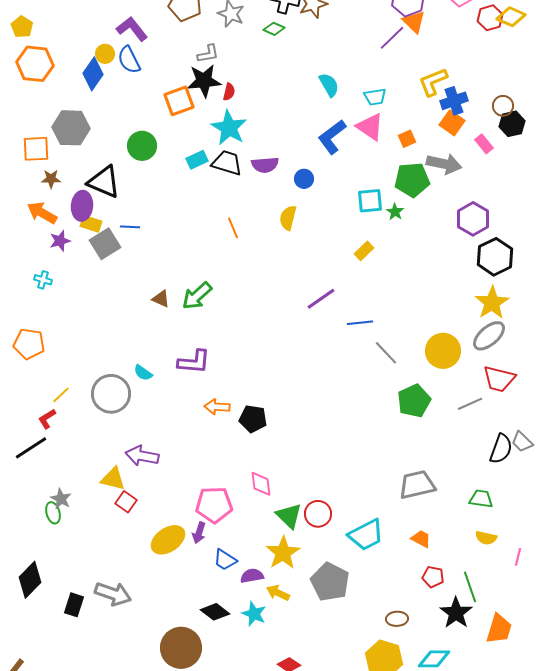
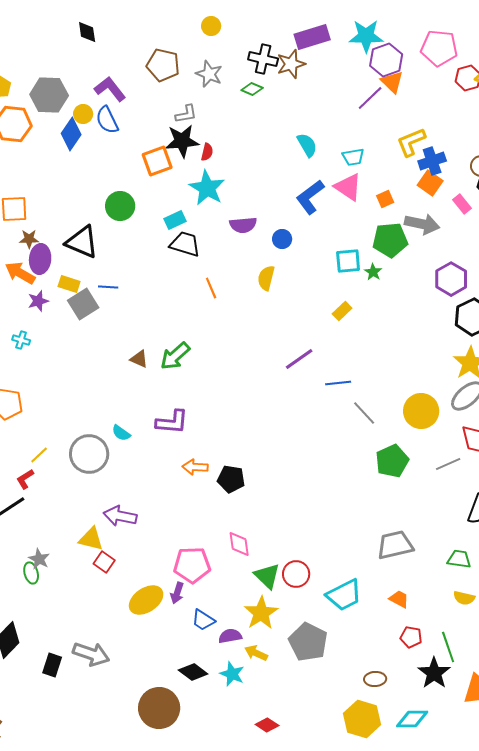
gray hexagon: (71, 128) -> (49, 95), moved
black trapezoid: (227, 163) -> (185, 244), moved
purple ellipse: (82, 206) -> (40, 259), moved

